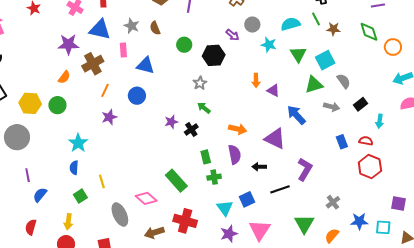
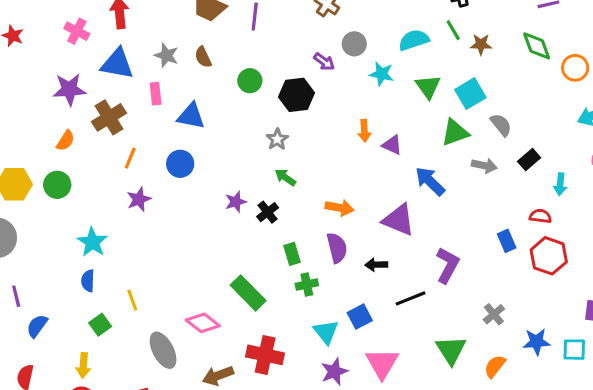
blue rectangle: (342, 142) -> (507, 241), moved

